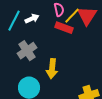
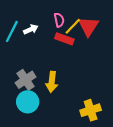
gray cross: (27, 51) -> (26, 80), moved

